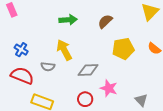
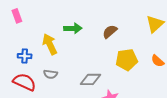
blue cross: (21, 50) -> (25, 56), turned -32
yellow arrow: (64, 50) -> (50, 44), moved

